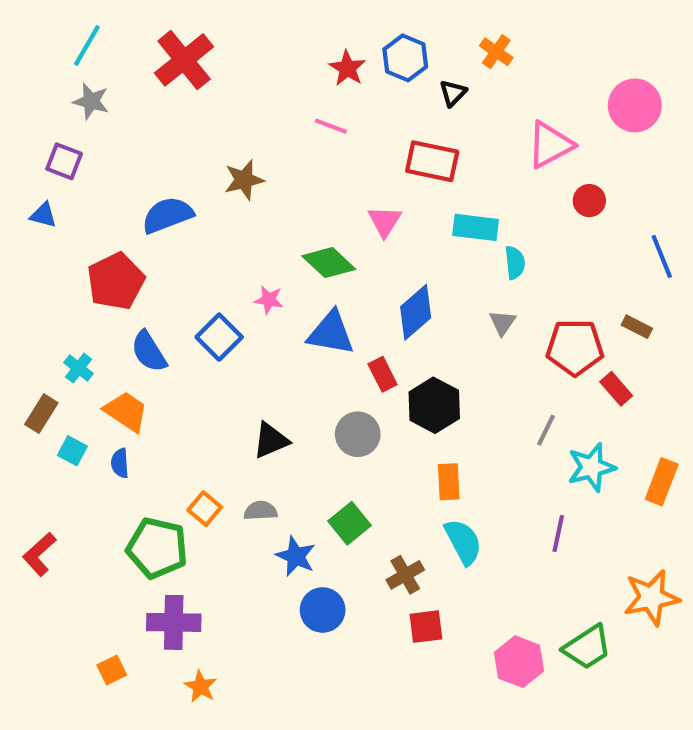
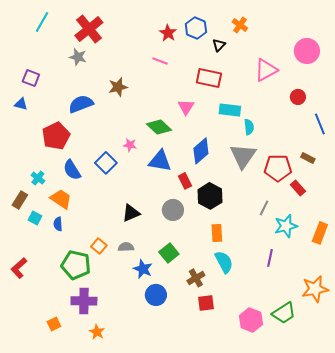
gray star: (91, 101) -> (78, 57), moved
red circle: (589, 201) -> (298, 97), moved
gray triangle: (502, 323) -> (243, 156), size x2.0

